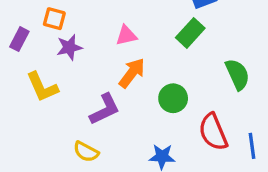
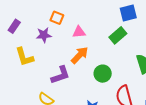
orange square: (54, 19) -> (57, 18), moved

